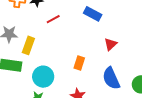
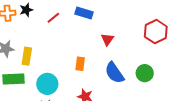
red line: (53, 19) -> (53, 18), moved

